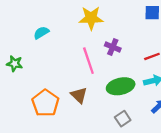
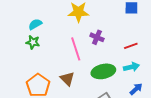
green star: (15, 64) -> (33, 42), moved

